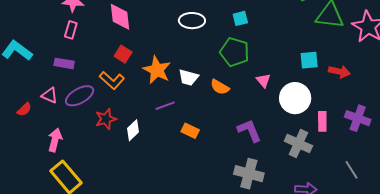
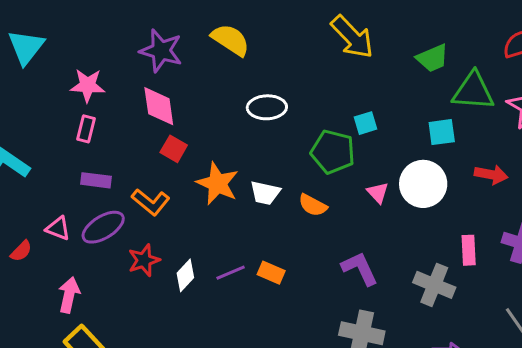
cyan square: (240, 18) -> (365, 123), moved
red square: (123, 54) -> (174, 149), moved
cyan square: (309, 60) -> (442, 132), moved
purple rectangle: (64, 63) -> (96, 180), moved
white circle: (295, 98) -> (423, 184), moved
purple line: (165, 106) -> (231, 273), moved

